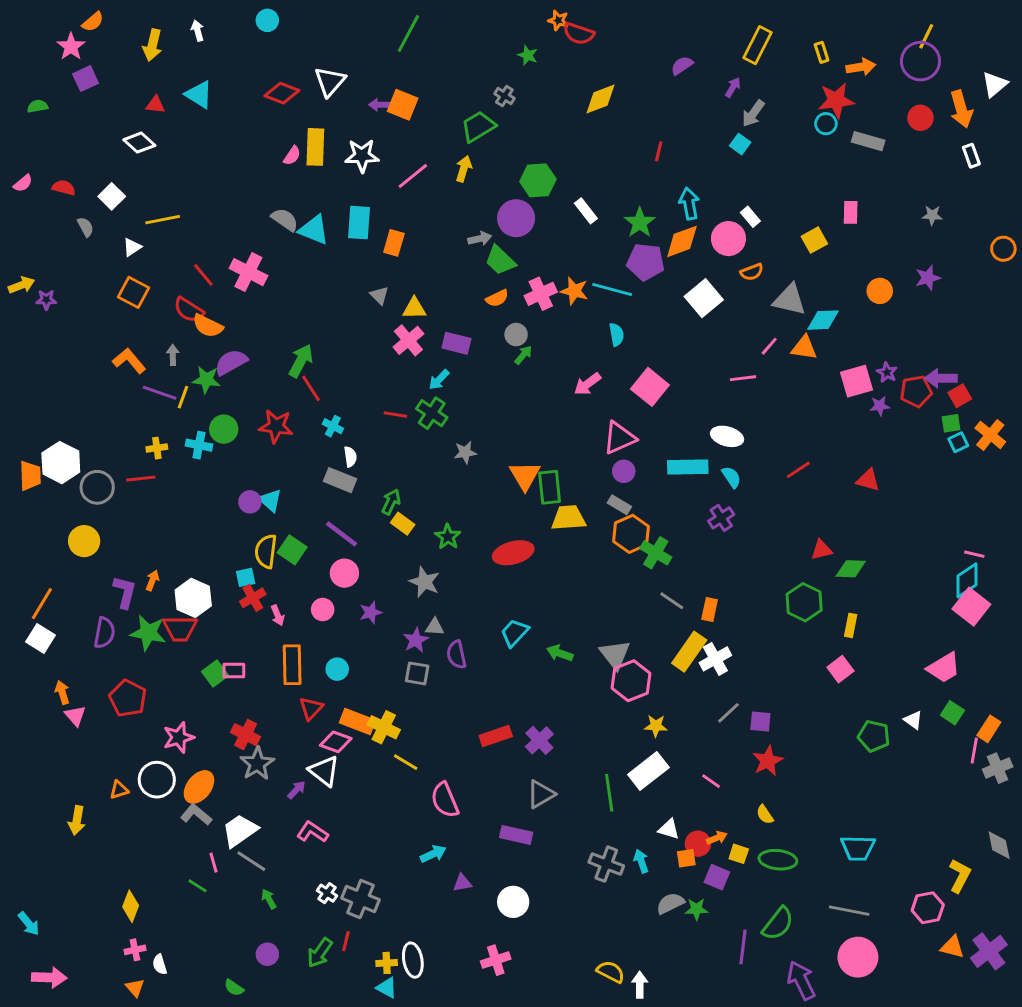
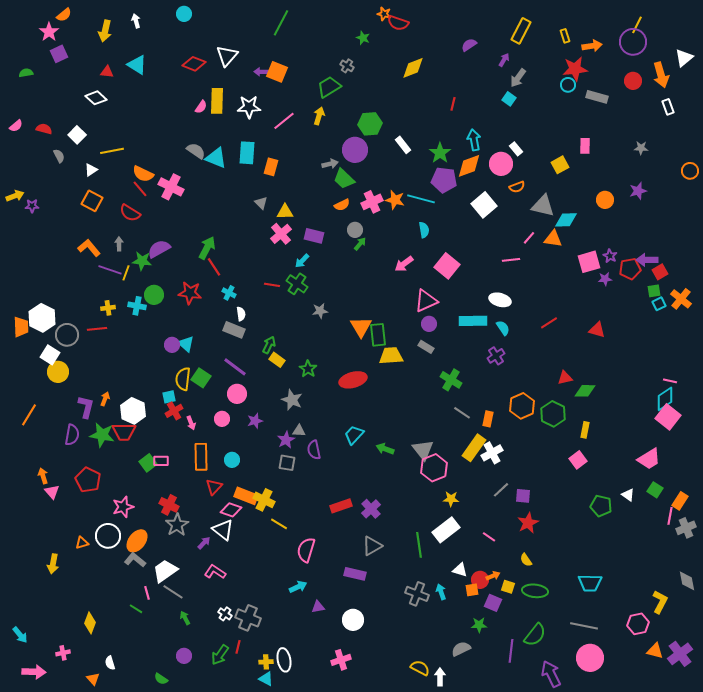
orange semicircle: (208, 326) -> (143, 174), moved
orange hexagon: (631, 534) -> (522, 406), moved
white square: (40, 639) -> (50, 355), moved
pink semicircle: (445, 800) -> (306, 550), turned 40
gray semicircle: (670, 903) -> (461, 649), moved
pink cross: (135, 950) -> (63, 653), moved

